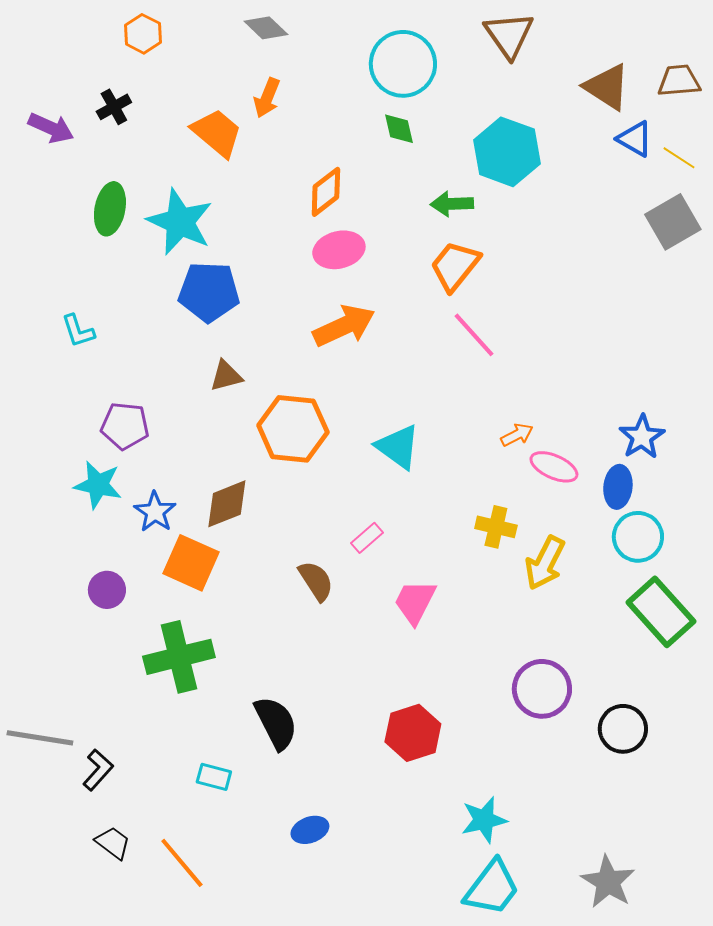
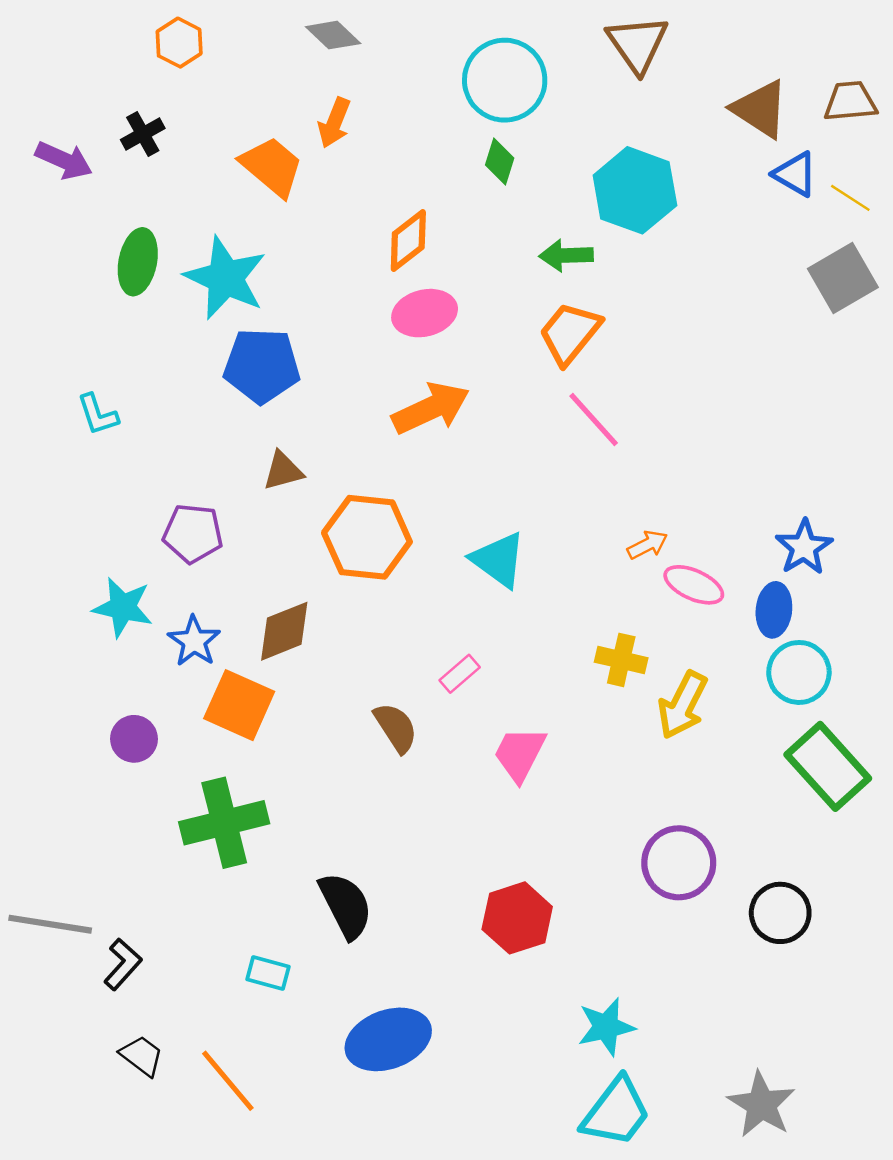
green diamond: (399, 129) -> (500, 162), turned 30
purple pentagon: (125, 426) -> (193, 533), moved
blue ellipse: (310, 830) -> (388, 1039), size x1.8

